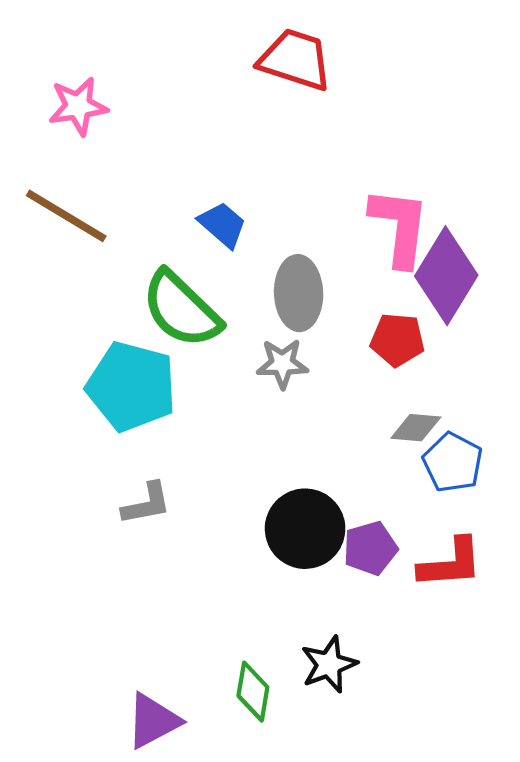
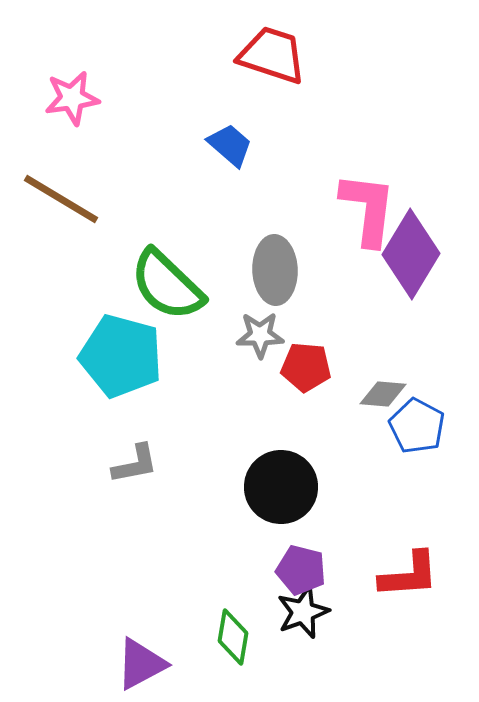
blue trapezoid: (223, 225) -> (230, 145), moved
red pentagon: (397, 340) -> (306, 367), moved
purple pentagon: (370, 548) -> (301, 570), moved, turned 30
red L-shape: (451, 563) -> (409, 575), moved

